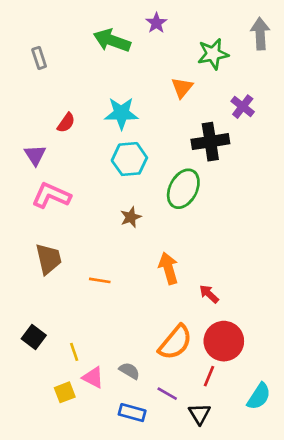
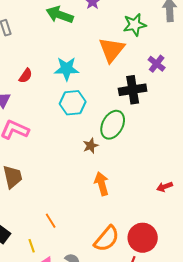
orange triangle: (182, 88) -> (112, 50), size x1.6
brown star: (131, 217) -> (91, 146), moved
orange line: (100, 280) -> (51, 221), moved, turned 49
red arrow: (209, 294) -> (165, 187), moved, turned -63

